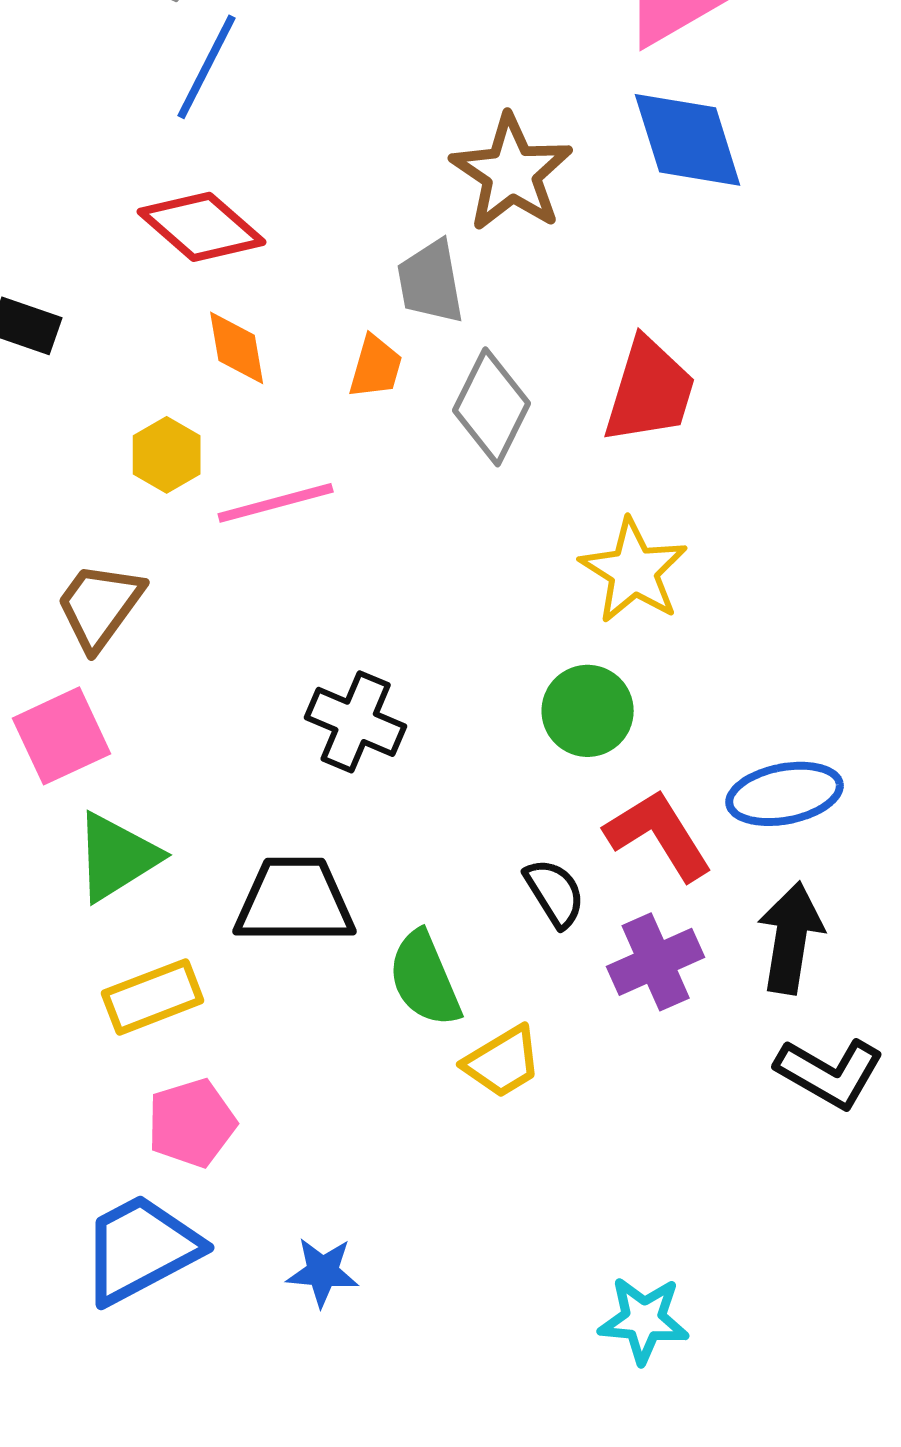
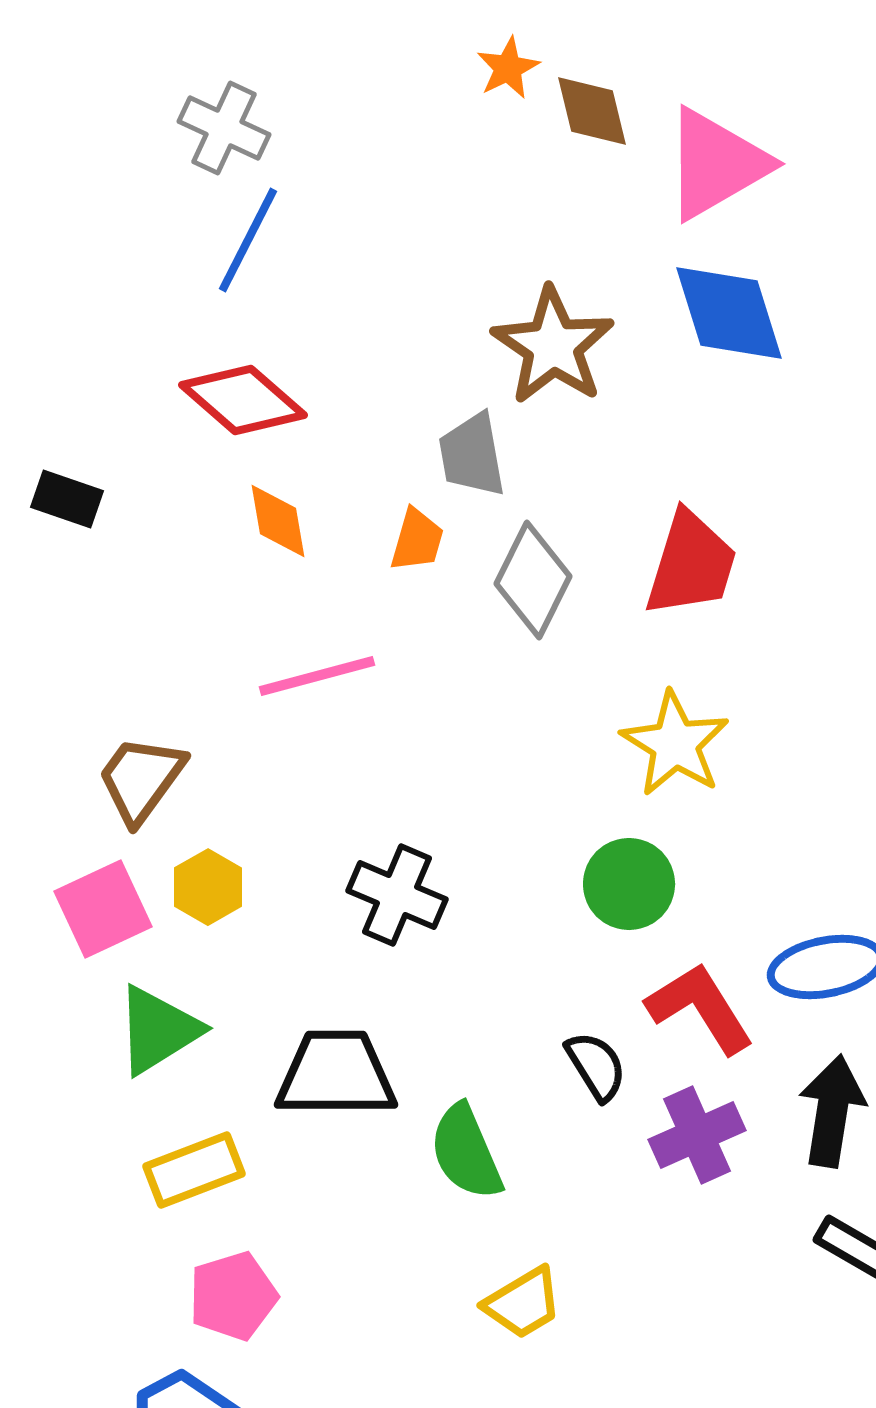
yellow hexagon: (167, 455) -> (208, 887), moved
yellow trapezoid: (503, 1062) -> (523, 1303), moved

